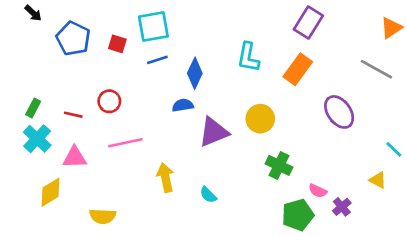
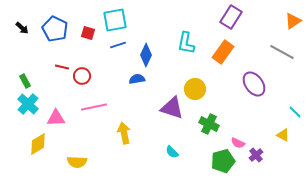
black arrow: (33, 13) -> (22, 28), moved
green rectangle: (33, 108) -> (25, 81), turned -56
red line: (73, 115) -> (62, 67), moved
purple triangle: (214, 132) -> (172, 108), moved, turned 40
cyan semicircle: (208, 195) -> (172, 152), moved

